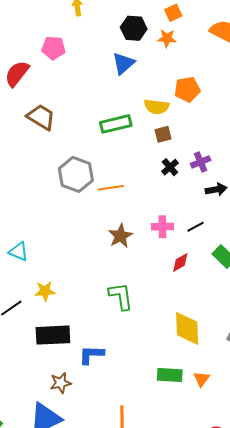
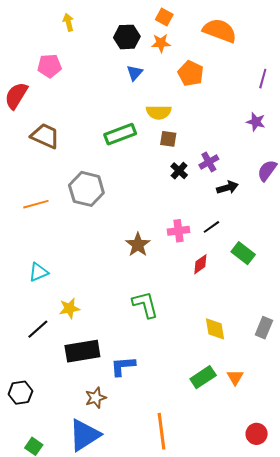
orange square: (173, 13) -> (164, 17), turned -30
blue triangle: (123, 63) -> (135, 73), moved, size x0.7
orange pentagon: (187, 89) -> (191, 73), moved, turned -30
brown square: (163, 134) -> (168, 139), turned 30
orange line: (111, 188) -> (36, 204), moved
cyan triangle: (19, 252) -> (38, 272), turned -40
yellow diamond: (187, 328) -> (215, 329), size x0.7
green rectangle: (170, 375) -> (203, 377), turned -30

